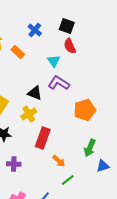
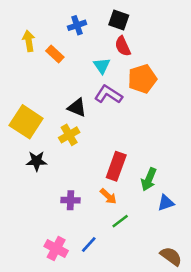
blue cross: (35, 30) -> (77, 25), turned 32
orange pentagon: (85, 110) -> (142, 79), moved
red rectangle: (43, 138) -> (116, 166), moved
purple cross: (14, 164) -> (70, 200), moved

